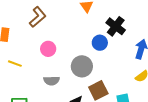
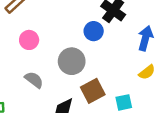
gray semicircle: (52, 81) -> (34, 80), turned -140

